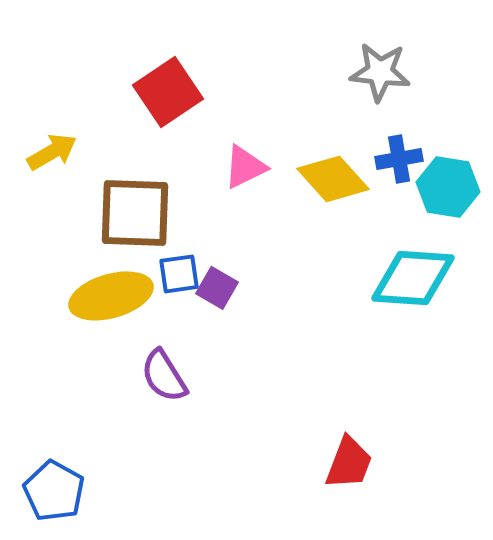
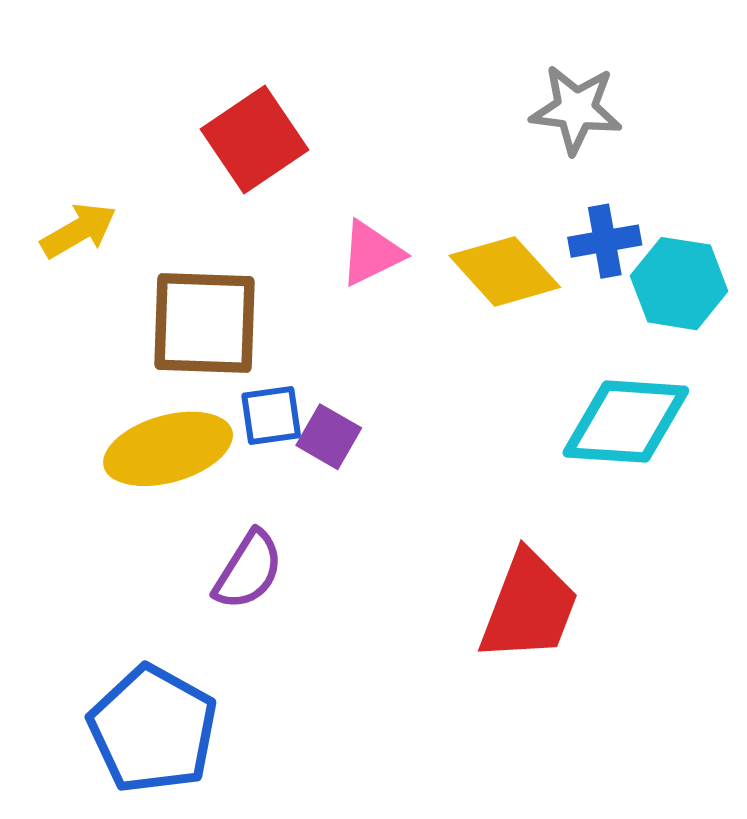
purple semicircle: (164, 376) -> (248, 570), turned -116
red trapezoid: (349, 463) -> (529, 607), moved, size x1.4
blue pentagon: (54, 491) -> (153, 729), moved, size x1.4

